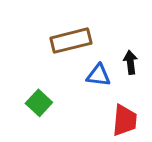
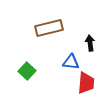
blue triangle: (98, 75) -> (71, 62), moved

